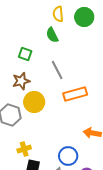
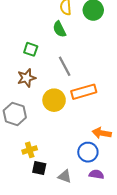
yellow circle: (34, 102) -> (54, 100), moved
blue circle: (68, 156) -> (88, 152), moved

